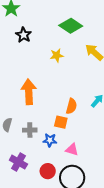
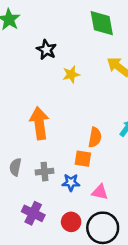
green diamond: (71, 26) -> (102, 23), moved, turned 50
black star: (24, 35) -> (46, 50), moved

